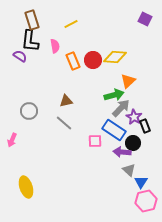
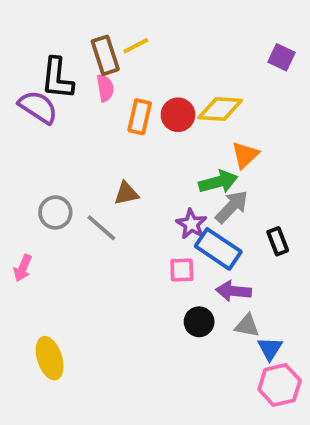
purple square: (145, 19) -> (282, 57), moved
brown rectangle: (32, 20) -> (105, 55), moved
purple semicircle: (20, 56) -> (38, 107), size x1.5
orange rectangle: (73, 61) -> (140, 117), turned 36
purple star: (134, 117) -> (191, 224), moved
gray line: (64, 123) -> (101, 228), moved
black circle: (133, 143) -> (199, 322), moved
gray triangle: (129, 170) -> (247, 326), turned -32

